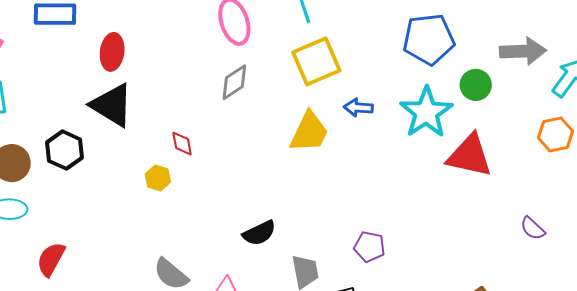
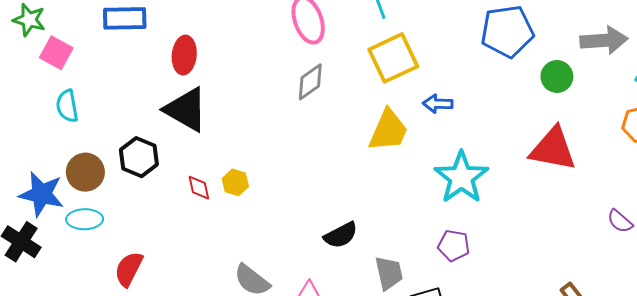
cyan star: (426, 112) -> (461, 177), moved
red diamond: (182, 144) -> (199, 188), moved

